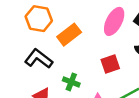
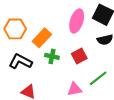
green cross: (71, 82) -> (52, 56), moved

